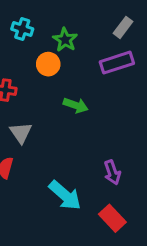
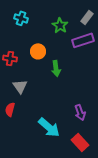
green star: (65, 40) -> (60, 25), moved
orange circle: (48, 64) -> (38, 51), moved
green arrow: (76, 105) -> (56, 68), turned 63

